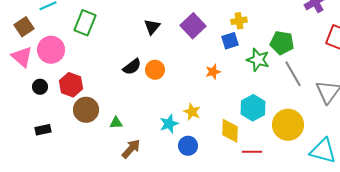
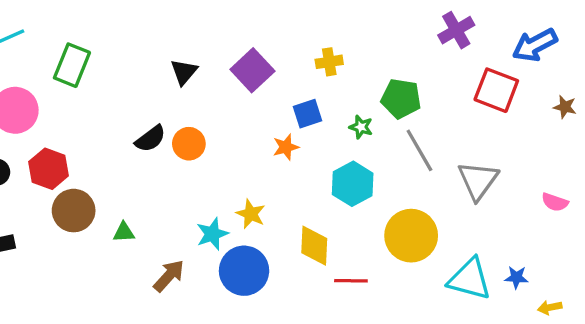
blue square: (230, 41) -> (308, 114), moved
green star: (258, 60) -> (361, 127), size x0.6
cyan hexagon: (253, 108) -> (353, 184), moved
blue circle: (188, 146) -> (244, 271), size x1.5
brown arrow: (131, 149) -> (169, 276), moved

